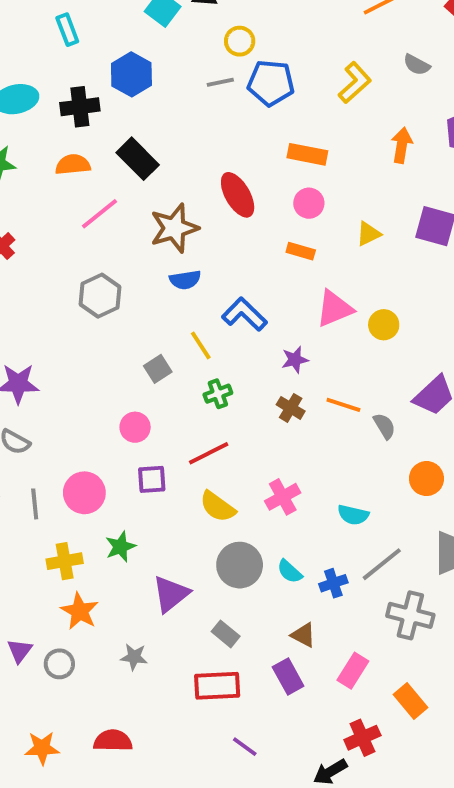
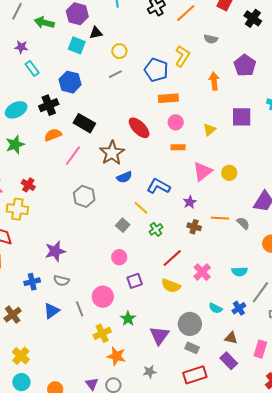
blue pentagon: (271, 83) -> (156, 70), moved, turned 30
red line: (209, 453) -> (172, 258), moved
gray circle: (240, 565) -> (190, 324), moved

